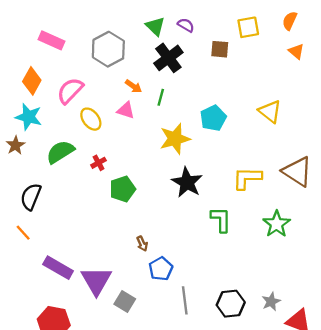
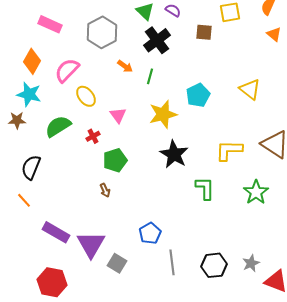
pink triangle: (126, 110) -> (118, 115), moved, turned 36
brown star: (15, 145) -> (17, 120), turned 30
brown arrow: (142, 244) -> (105, 190), moved

